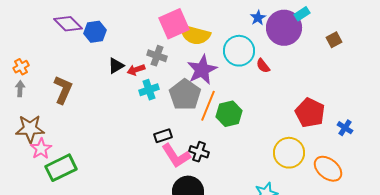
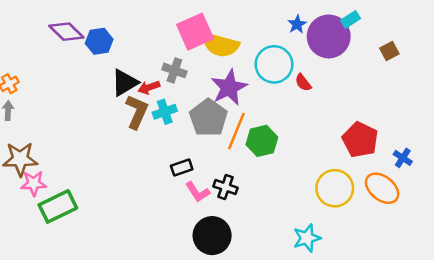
black triangle: (116, 66) -> (125, 83), size x1.4
brown L-shape: (63, 90) -> (137, 112), moved
pink star: (41, 149) -> (34, 183), turned 30
pink L-shape: (176, 156) -> (198, 192), size x0.7
orange ellipse: (328, 169) -> (382, 188), moved

